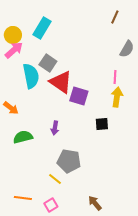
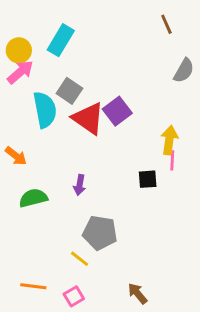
brown line: (115, 17) -> (166, 24), turned -48
pink line: (115, 77) -> (172, 160), moved
purple square: (79, 96) -> (117, 111), moved, turned 36

